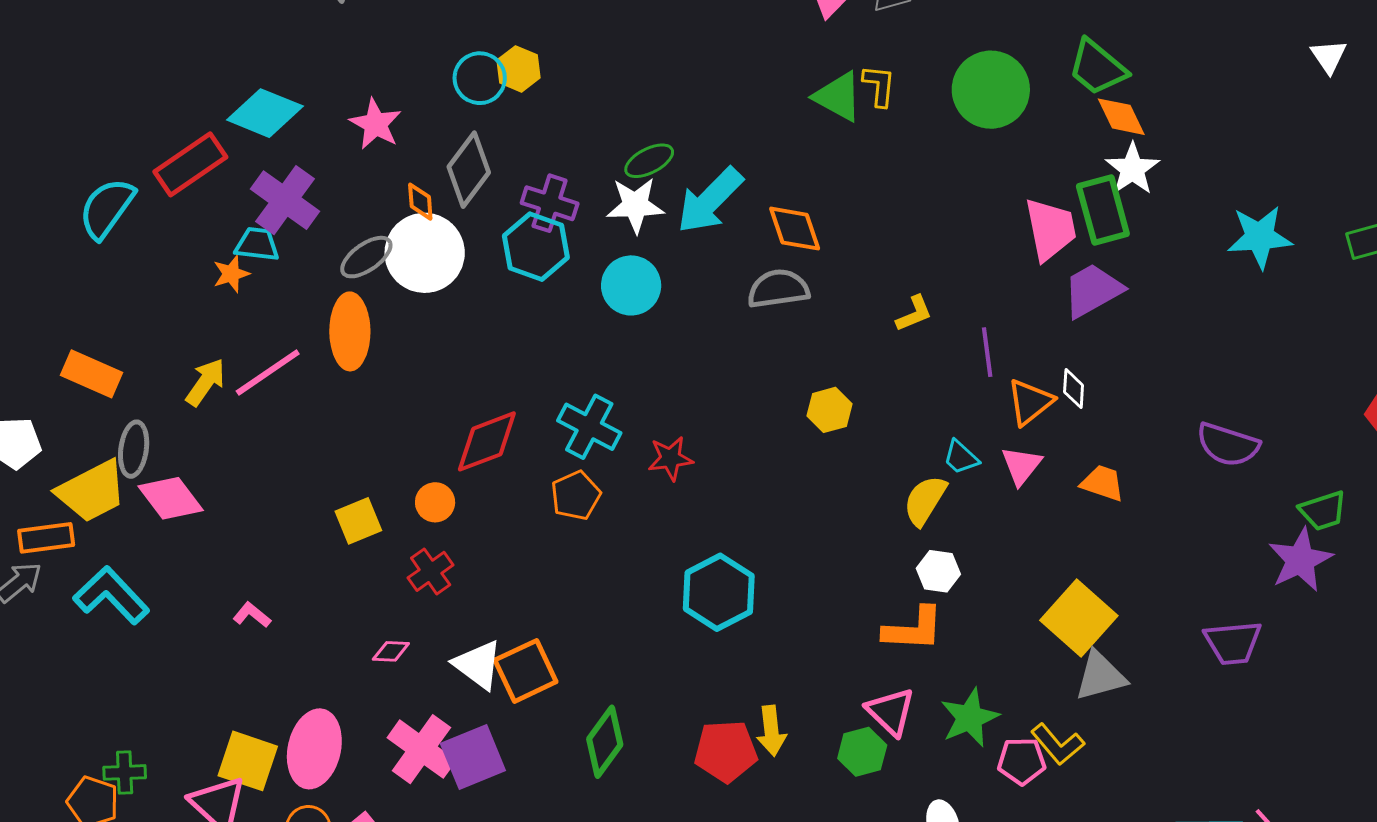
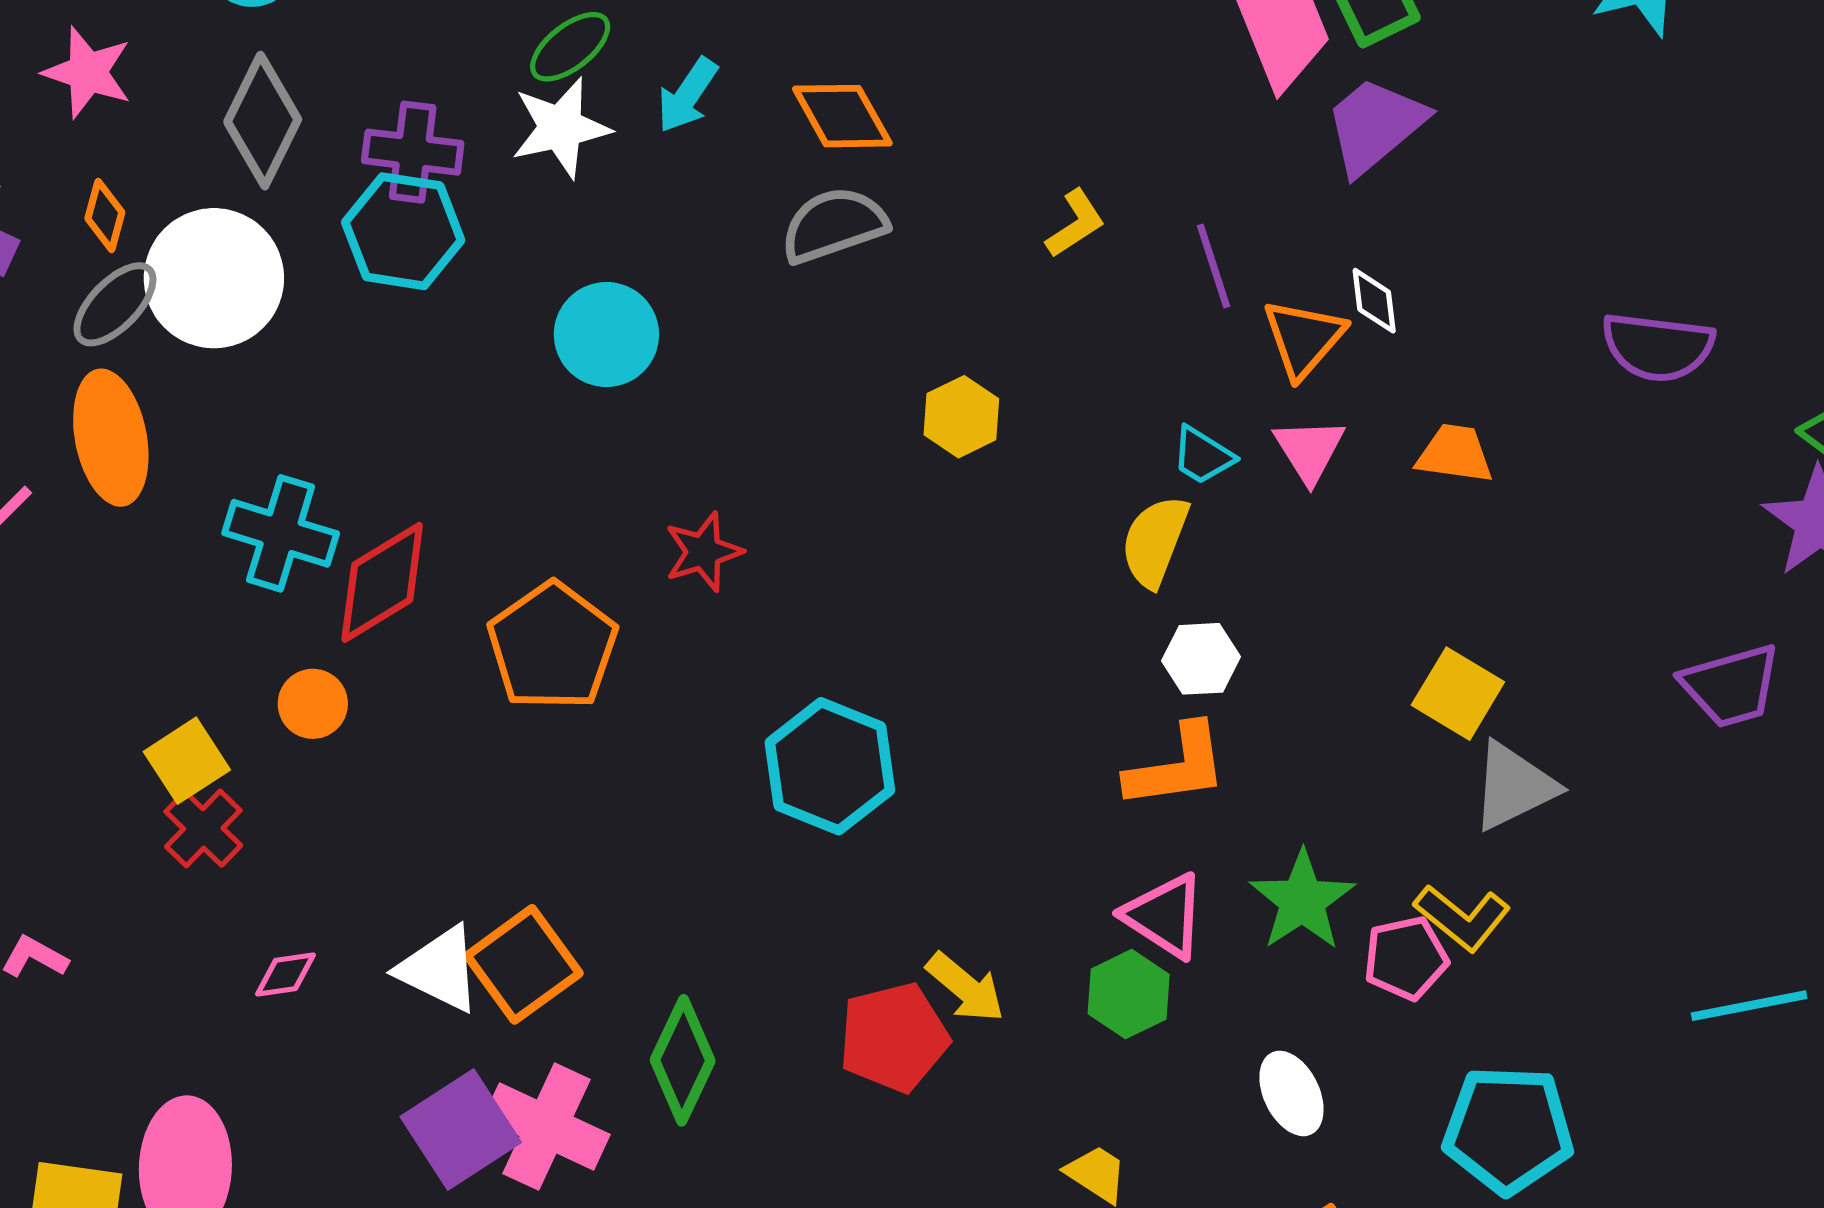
cyan arrow: (710, 200) -> (687, 95), size x0.6
orange diamond: (420, 202) -> (105, 215), moved, turned 30
cyan circle: (631, 285) -> (606, 334), moved
cyan cross: (589, 427) -> (281, 533), moved
orange pentagon: (576, 495) -> (553, 646), size x1.5
red cross: (431, 571) -> (203, 828), moved
yellow square: (1079, 618) -> (1458, 694), size x0.7
yellow arrow: (771, 731) -> (966, 988), turned -33
pink cross: (422, 749) -> (547, 1126), moved

